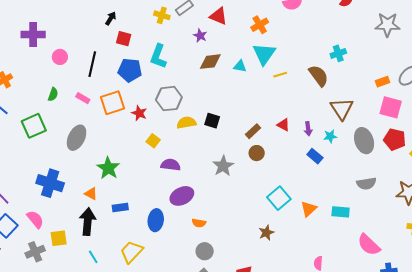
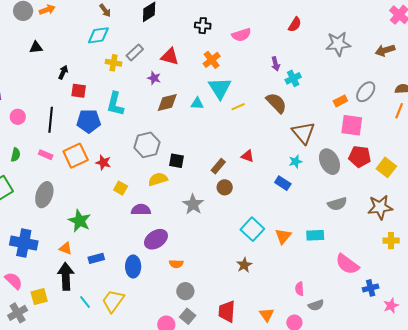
gray hexagon: (169, 99) -> (147, 145), moved
yellow semicircle: (186, 123) -> (158, 179), moved
purple arrow: (308, 129) -> (276, 64), moved
cyan line: (93, 257) -> (85, 302), moved

